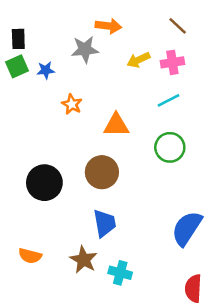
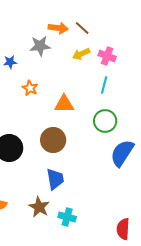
brown line: (178, 26) -> (82, 28), moved
pink cross: (172, 62) -> (107, 56), turned 30
cyan line: (169, 100) -> (104, 85), turned -48
blue semicircle: (187, 228) -> (122, 153), moved

